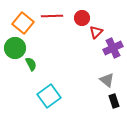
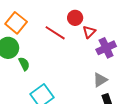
red line: (52, 16) -> (55, 33), moved, turned 35
gray triangle: (107, 80) -> (100, 80), turned 49

